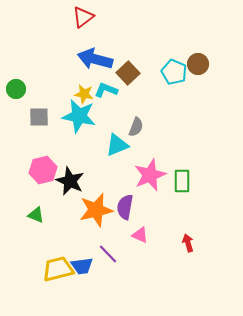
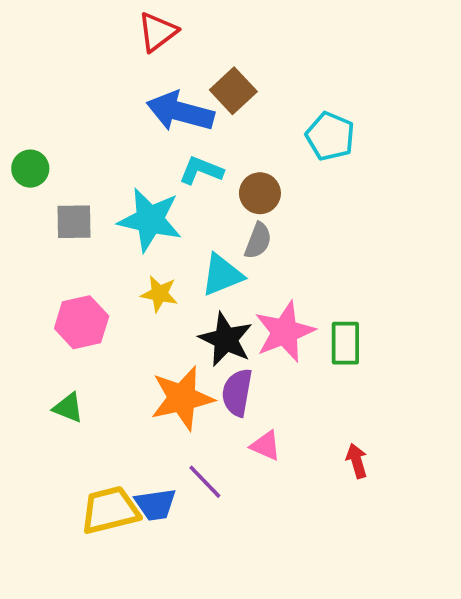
brown circle: (198, 64) -> (260, 193), moved
brown square: (128, 73) -> (233, 91), moved
yellow star: (84, 94) -> (159, 294), moved
black star: (70, 181) -> (226, 339), moved

